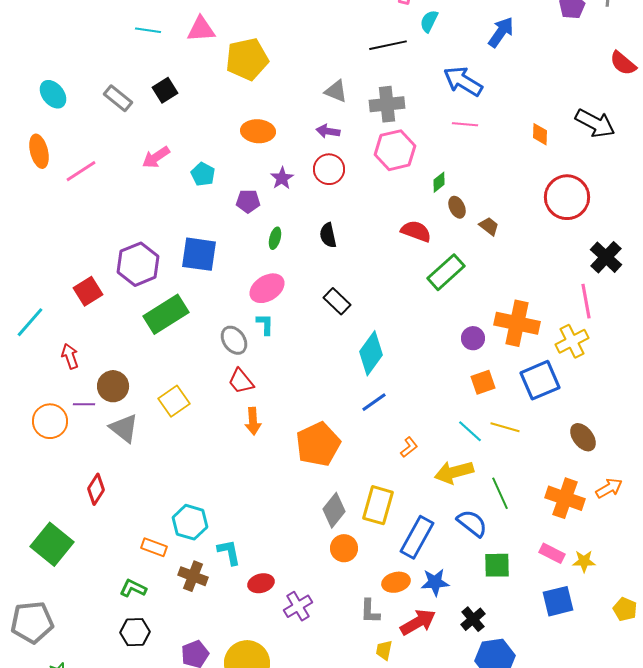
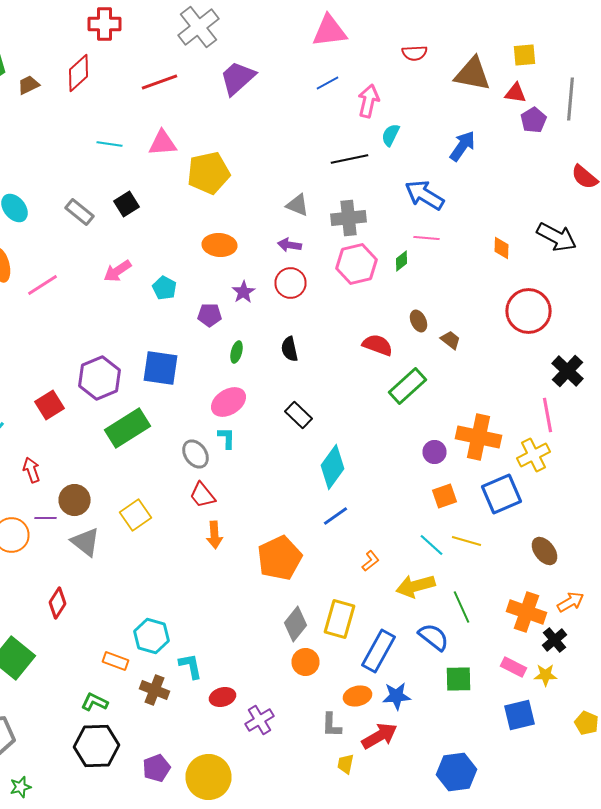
green diamond: (439, 182) -> (402, 261), moved
black cross: (473, 619) -> (554, 640), moved
black hexagon: (135, 632) -> (96, 746), size x1.5

